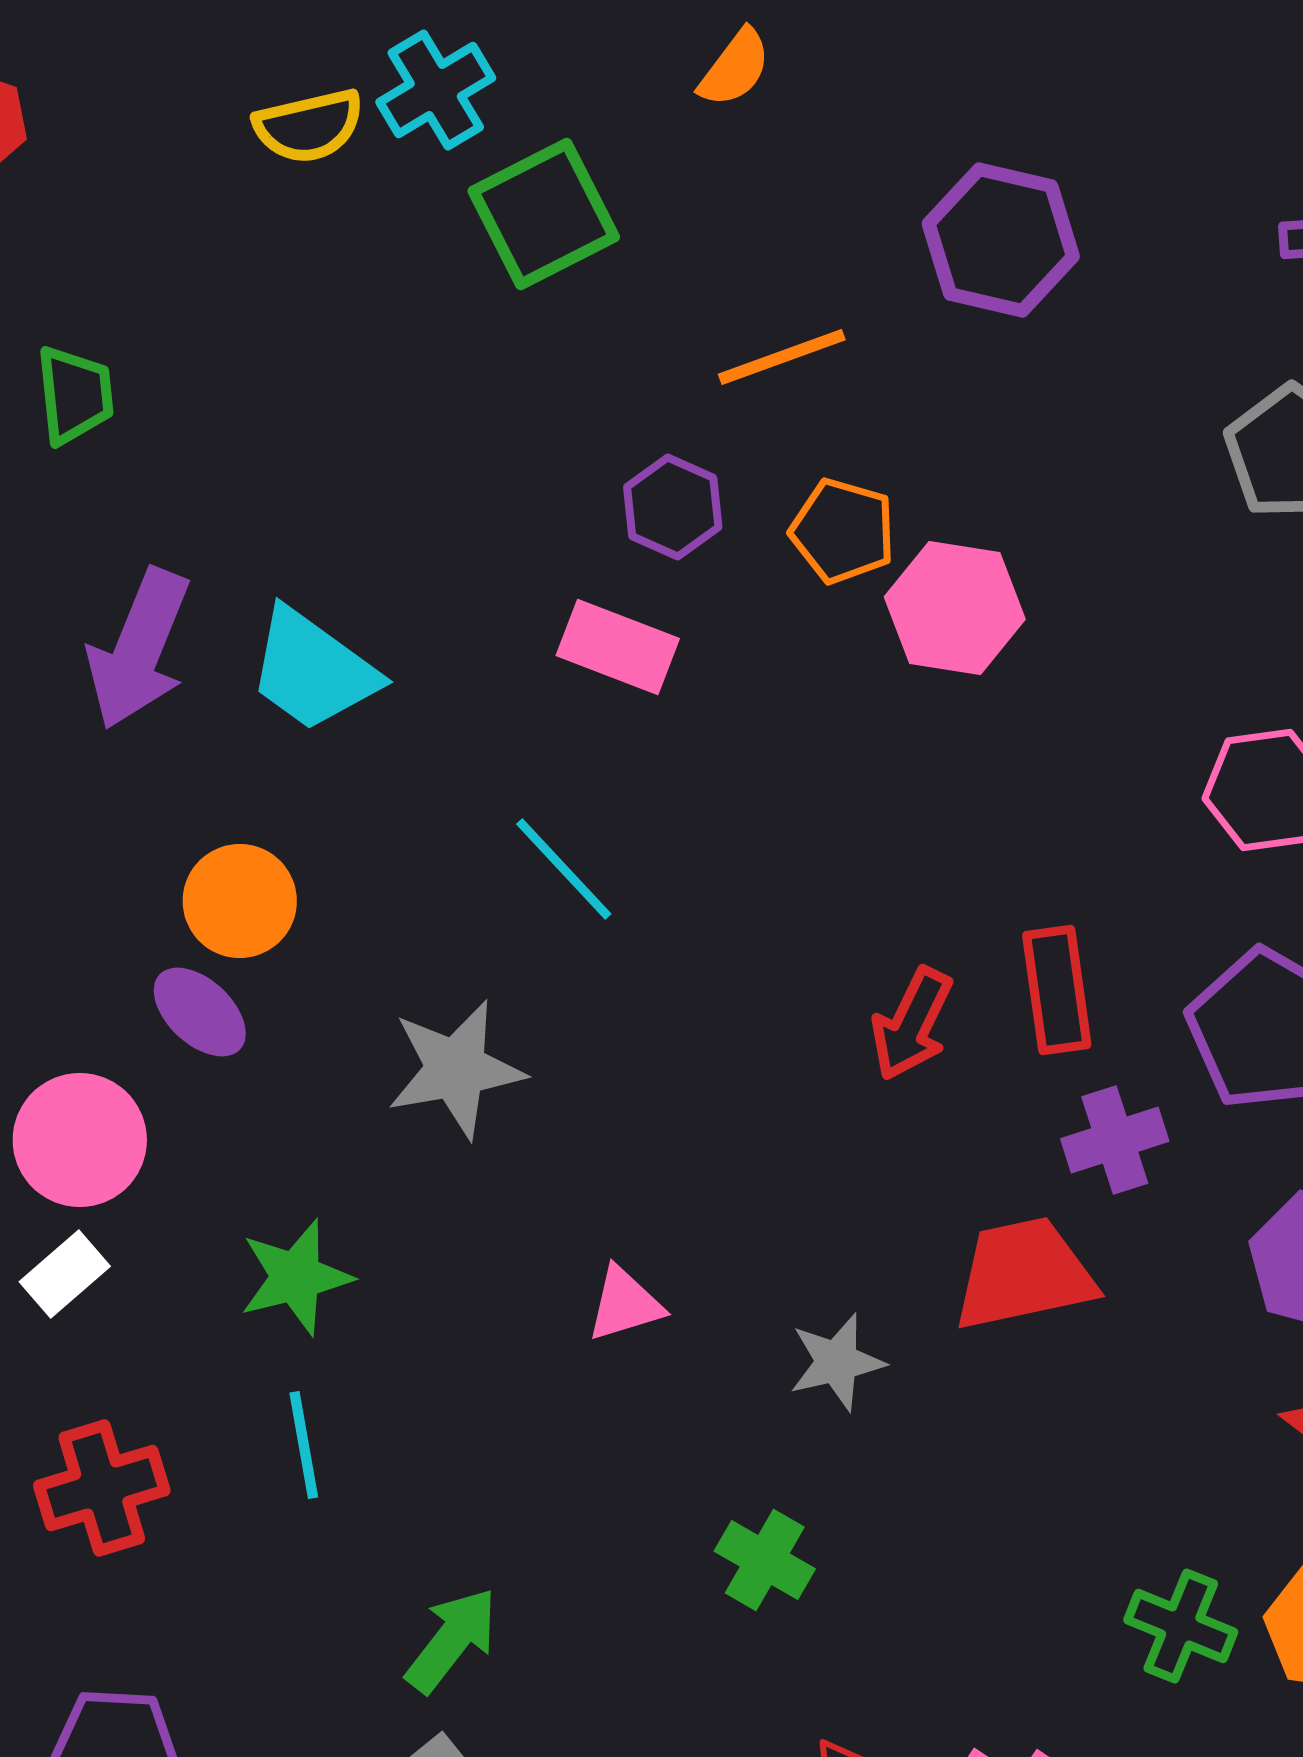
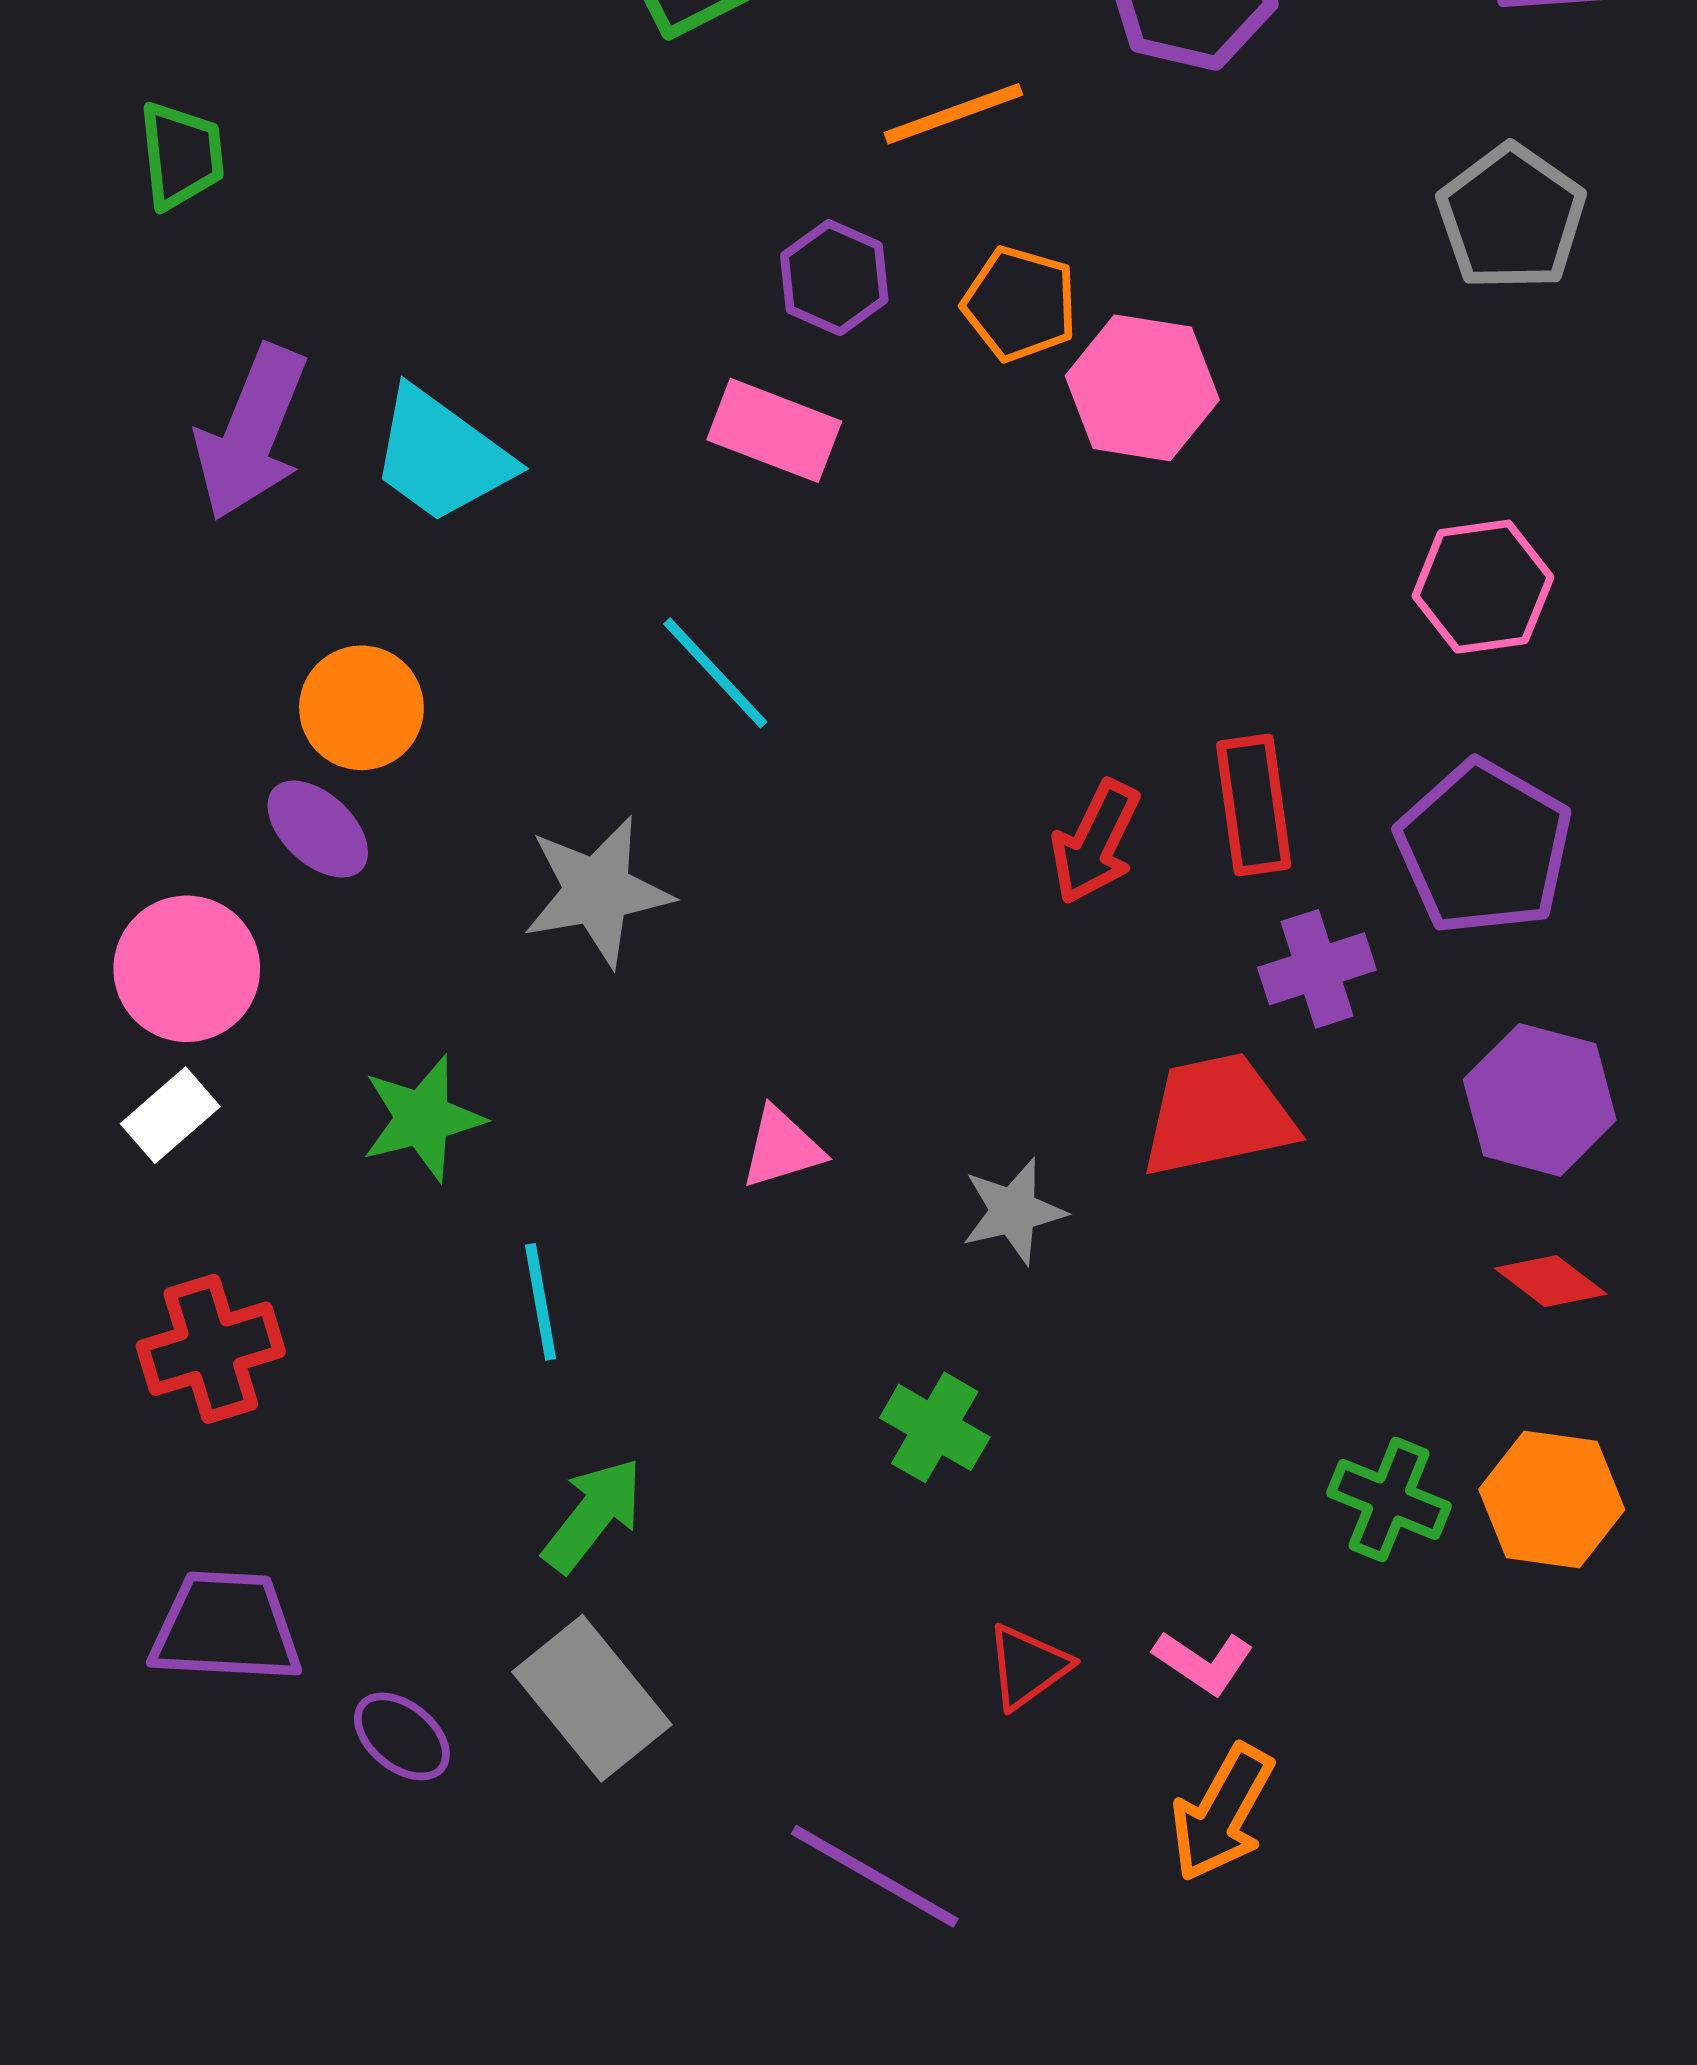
cyan line: (304, 1445) -> (541, 1302), moved

